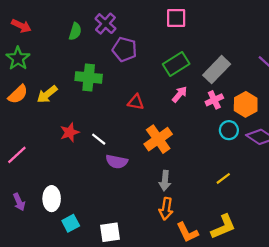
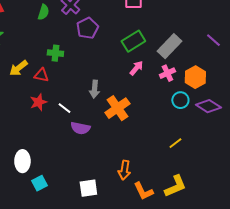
purple pentagon: (125, 49) -> (87, 28), turned 30
green cross: (89, 77) -> (55, 53), size x0.7
red triangle: (136, 102) -> (41, 75), moved
gray arrow: (165, 181) -> (94, 89), moved
white square: (110, 232) -> (88, 188), moved

